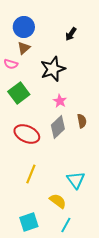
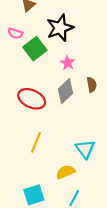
pink semicircle: (11, 64) -> (15, 33), moved
green square: (19, 93) -> (35, 49), moved
yellow semicircle: (58, 201) -> (65, 172), turned -60

